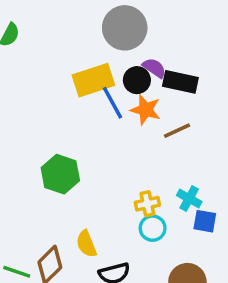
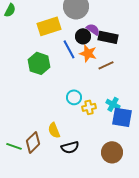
yellow rectangle: (93, 80) -> (49, 26), moved
green hexagon: (60, 174) -> (39, 63), moved
blue square: (205, 221) -> (122, 117), size x1.5
cyan circle: (153, 228) -> (74, 97), moved

